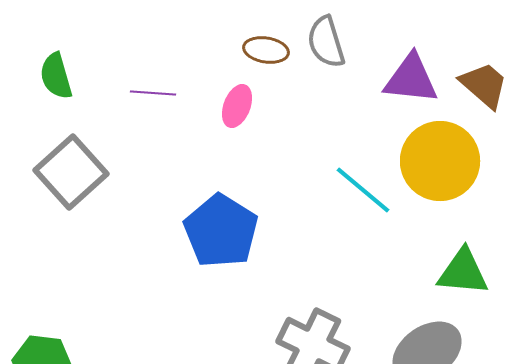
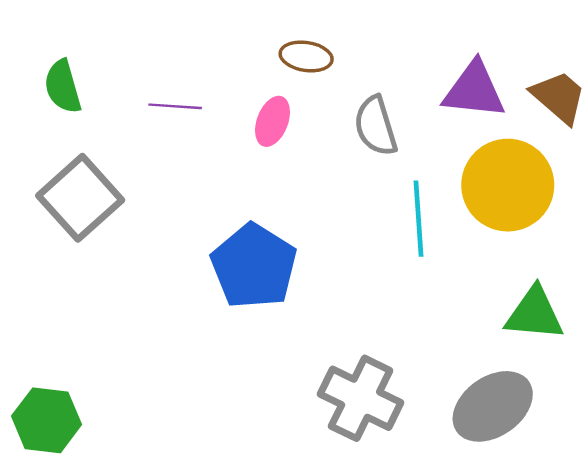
gray semicircle: (326, 42) -> (376, 126), moved
cyan line: (363, 190) -> (419, 219), turned 46

